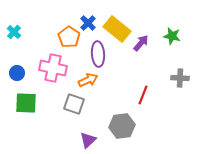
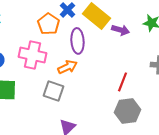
purple arrow: (141, 43) -> (120, 30), turned 66
gray hexagon: (122, 126) -> (127, 111), moved

